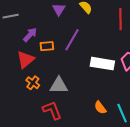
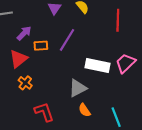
gray triangle: (59, 85) -> (78, 88), moved, turned -30
orange semicircle: (100, 108) -> (85, 110), moved

